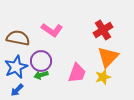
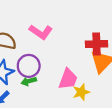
red cross: (103, 30) -> (96, 44), moved, turned 30
yellow star: (103, 77) -> (81, 92), moved

